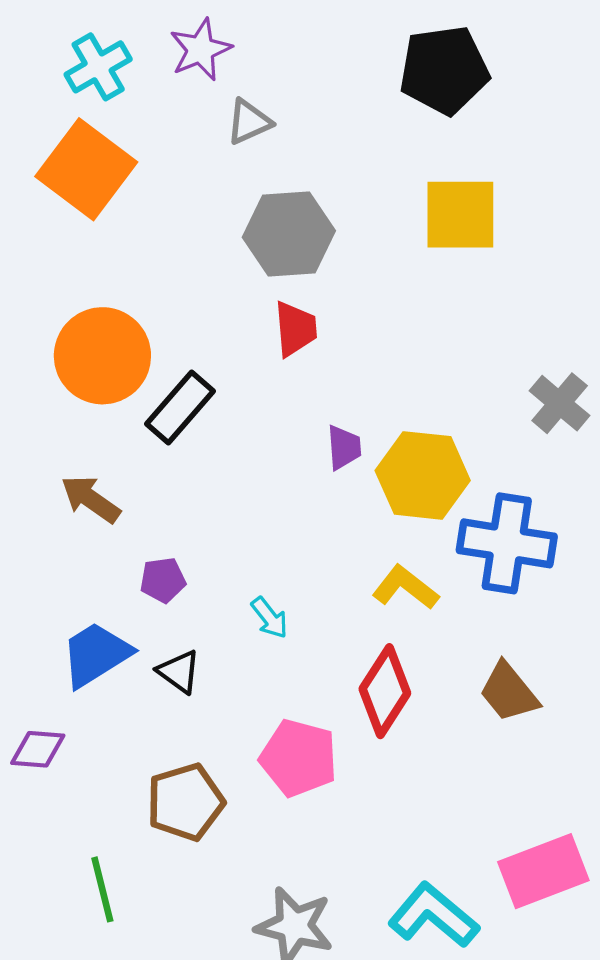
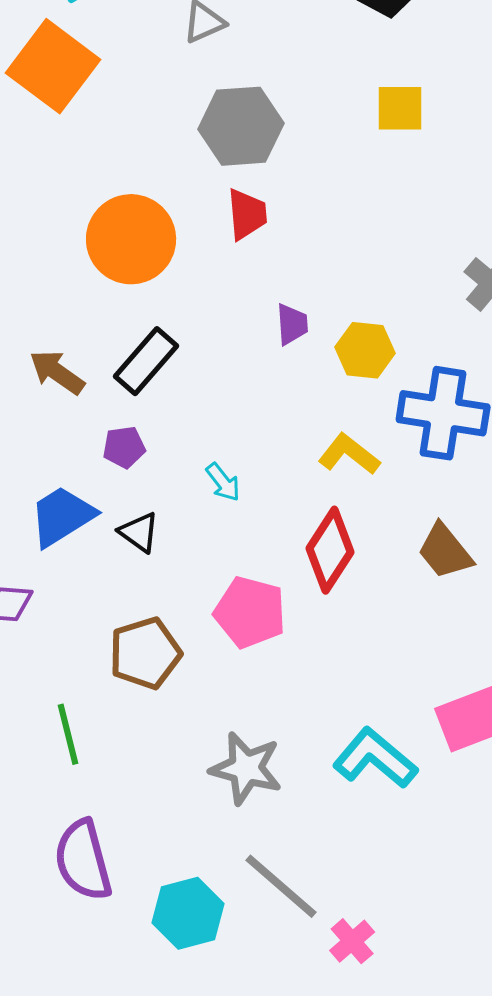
yellow square: (460, 215) -> (400, 108), size x0.7
orange circle: (102, 356) -> (131, 239), moved
black rectangle: (180, 408) -> (146, 361), moved
yellow hexagon: (423, 475) -> (365, 350), size x0.7

